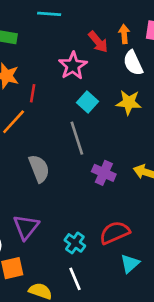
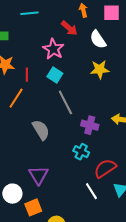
orange arrow: (124, 34) -> (83, 10), moved
cyan square: (88, 102) -> (55, 75), moved
cyan cross: (75, 243) -> (81, 152), moved
white line: (75, 279) -> (91, 191), moved

